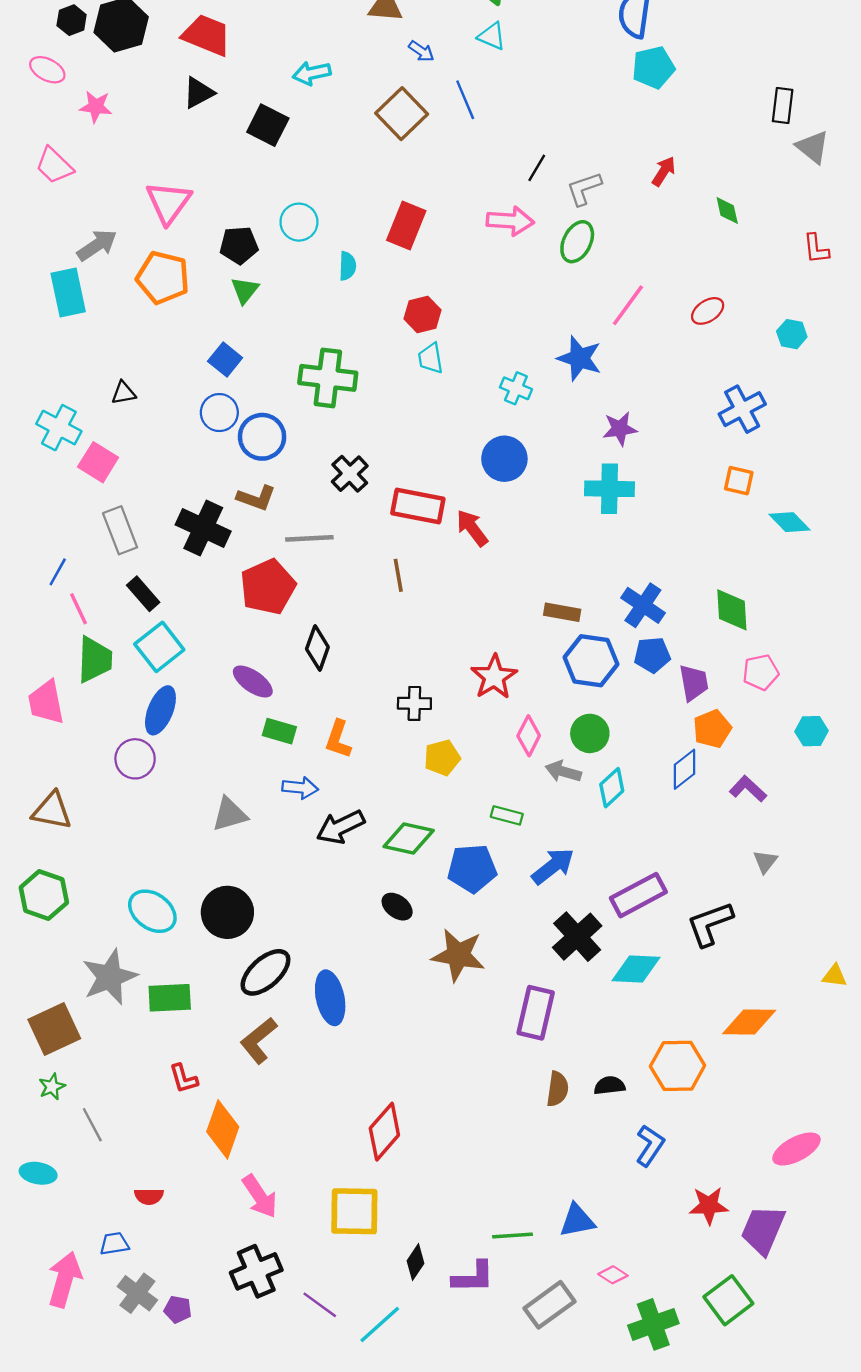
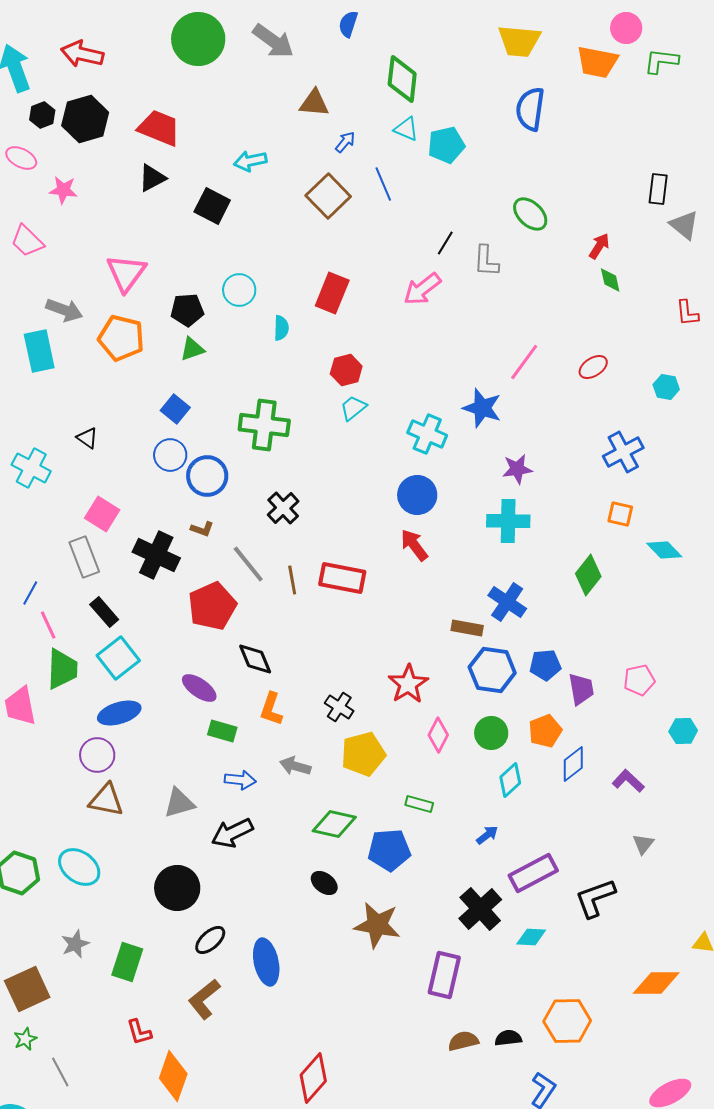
blue arrow: (421, 51) -> (345, 142), turned -85
cyan pentagon: (653, 67) -> (446, 145), moved
red arrow: (664, 171) -> (599, 246), moved
gray L-shape: (584, 189) -> (486, 261), turned -68
pink arrow: (510, 221) -> (422, 289), turned 138
green ellipse: (577, 242) -> (530, 214), moved, turned -72
gray arrow: (97, 245) -> (64, 310), turned 54
green triangle: (245, 290) -> (192, 349), turned 32
cyan trapezoid: (431, 358) -> (353, 408), turned 60
cyan cross: (516, 388) -> (427, 434), size x1.4
black triangle: (124, 393) -> (87, 438), turned 45
pink square: (98, 462) -> (102, 514), moved
brown L-shape: (256, 498) -> (202, 529), size x0.7
red rectangle: (418, 506) -> (342, 578), moved
red arrow: (472, 528) -> (414, 545), moved
gray line: (309, 538) -> (248, 564), turned 54
brown line: (398, 575) -> (292, 580), moved
blue cross: (643, 605) -> (507, 602), moved
green diamond: (732, 610) -> (588, 575), moved, turned 42
black diamond: (317, 648) -> (255, 659), turned -42
black cross: (414, 703) -> (339, 707), turned 32
blue ellipse: (160, 710) -> (119, 713), turned 51
orange pentagon: (712, 729) -> (545, 731), moved
orange L-shape: (338, 739) -> (271, 709), moved
yellow pentagon: (442, 758) -> (363, 754), size x1.4
gray arrow: (563, 772) -> (295, 766), moved
brown triangle: (52, 811) -> (106, 800), moved
black arrow: (341, 827) -> (232, 833), moved
blue arrow: (553, 866) -> (487, 835), moved, size x0.6
cyan ellipse: (152, 911) -> (79, 867), moved
cyan diamond: (636, 969) -> (531, 937), size x0.7
black ellipse: (265, 972) -> (210, 940), size x0.7
gray star: (110, 977) -> (75, 944), size x0.6
green rectangle: (170, 998) -> (127, 962), turned -69
orange diamond: (749, 1022) -> (656, 983), moved
brown semicircle: (558, 1089) -> (463, 1041), turned -112

